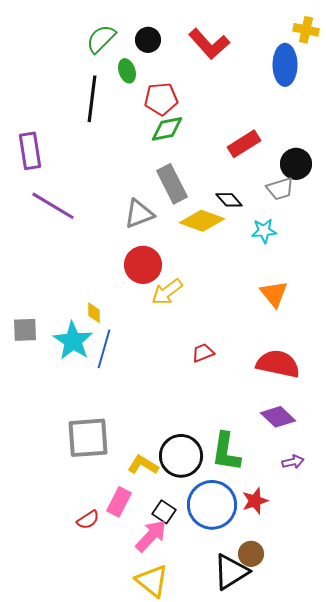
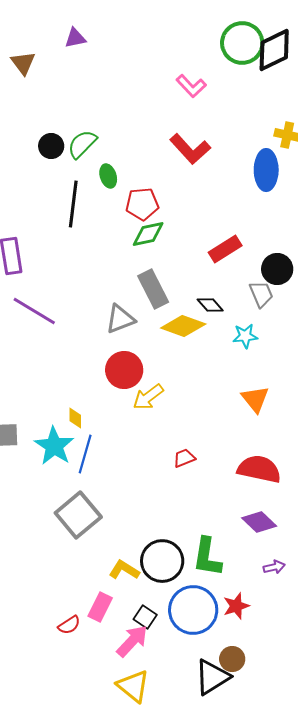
black circle: (148, 40) -> (51, 146), moved
gray trapezoid: (280, 189) -> (261, 294), turned -96
gray square: (88, 438) -> (78, 515), moved, turned -36

